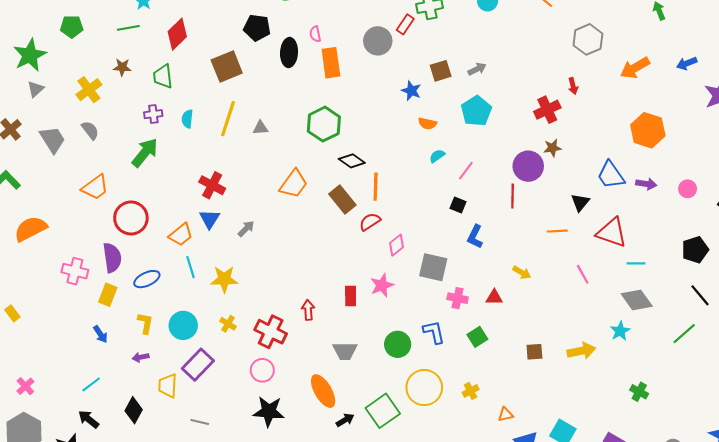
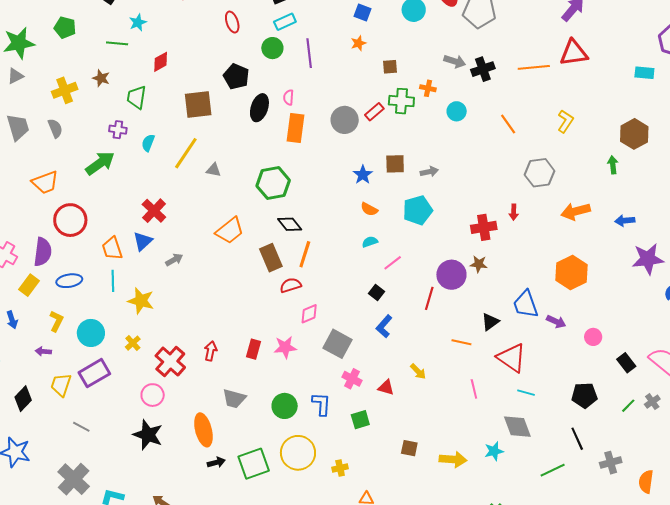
red diamond: (177, 34) -> (161, 62), size x0.7
orange trapezoid: (181, 235) -> (112, 248), turned 95

